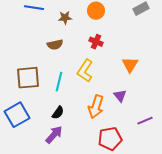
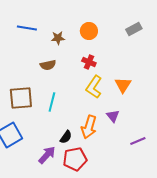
yellow L-shape: (85, 71) -> (94, 87), moved
black semicircle: (58, 113) -> (66, 137), moved
red pentagon: (110, 139) -> (75, 159), moved

